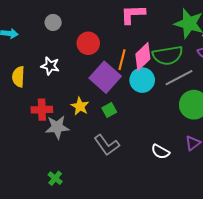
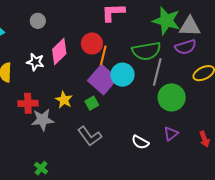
red circle: (88, 43) -> (92, 43), moved
pink diamond: (143, 57) -> (59, 52), moved
purple square: (105, 77) -> (102, 80), moved
gray line: (179, 78) -> (157, 72), turned -48

